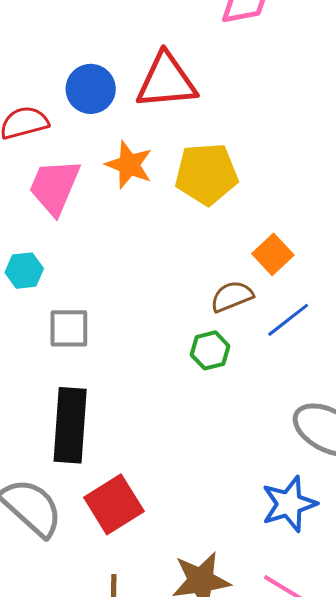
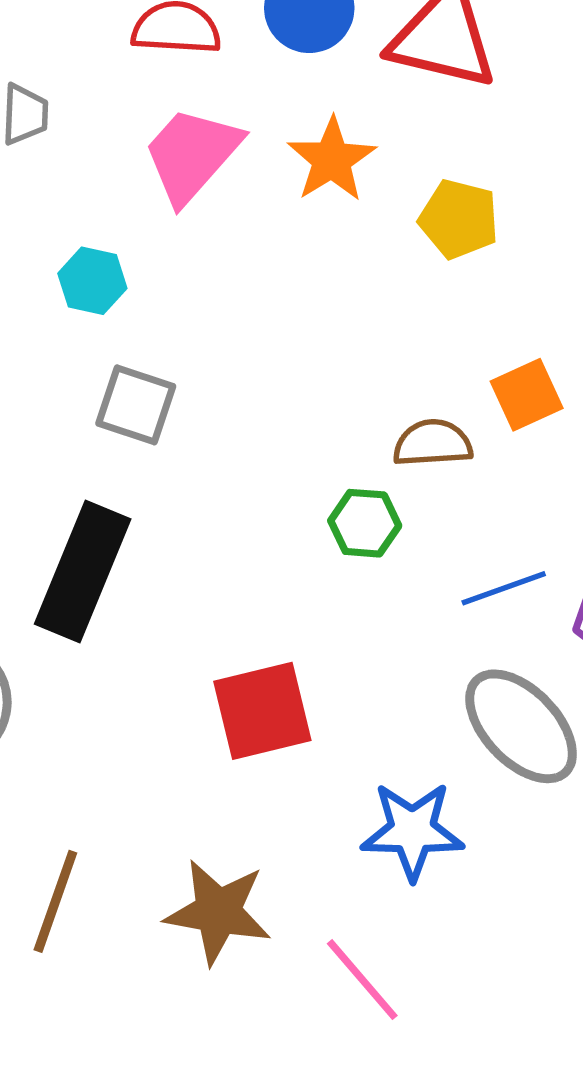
yellow pentagon: (206, 174) -> (459, 219), size x0.7
blue line: (288, 320) -> (504, 588), moved
red square: (114, 504) -> (262, 711), moved

